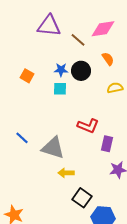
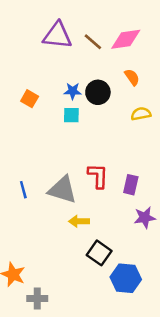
brown line: (78, 40) -> (93, 42), moved
red L-shape: (88, 126) -> (98, 176), moved, turned -110
blue line: (22, 138) -> (23, 190), moved, turned 32

